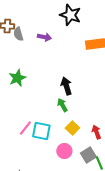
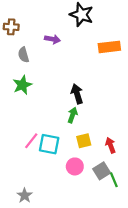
gray semicircle: (18, 34) -> (23, 55), moved
green arrow: (62, 105) -> (73, 115), turned 48
yellow square: (72, 128) -> (84, 141), turned 32

